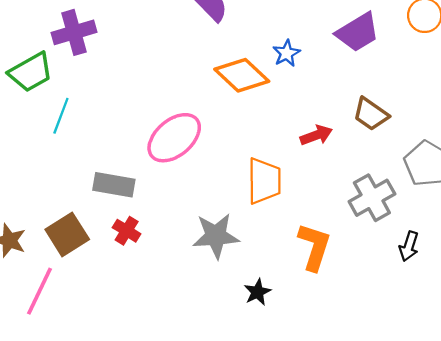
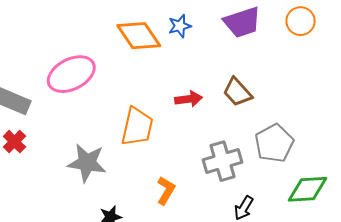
orange L-shape: (314, 247) -> (166, 190), size x0.7

